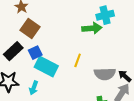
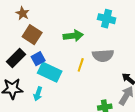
cyan cross: (105, 15) -> (107, 19), turned 30
green arrow: (92, 28) -> (73, 36), moved
gray semicircle: (105, 74) -> (103, 56), moved

